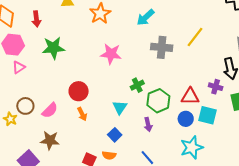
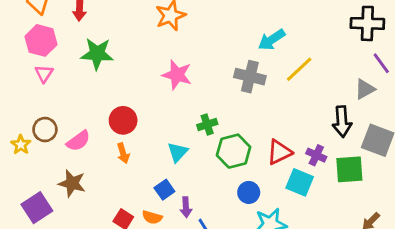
cyan arrow: (146, 17) -> (272, 40), moved
pink triangle: (19, 67) -> (44, 74), turned -32
purple cross: (216, 87) -> (316, 155), moved
red triangle: (190, 96) -> (279, 152), turned -36
blue circle: (186, 119) -> (249, 192), moved
purple arrow: (148, 124) -> (186, 207), moved

